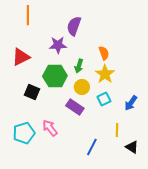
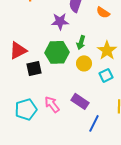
orange semicircle: (104, 53) -> (103, 12), moved, turned 144
red triangle: (21, 57) -> (18, 50), moved
black square: (32, 92) -> (34, 68), turned -35
purple rectangle: (75, 107) -> (80, 101), moved

